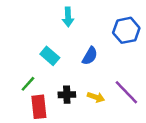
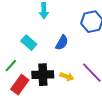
black cross: (67, 95) -> (43, 75), size x1.5
red rectangle: (39, 107) -> (20, 85), turned 42

